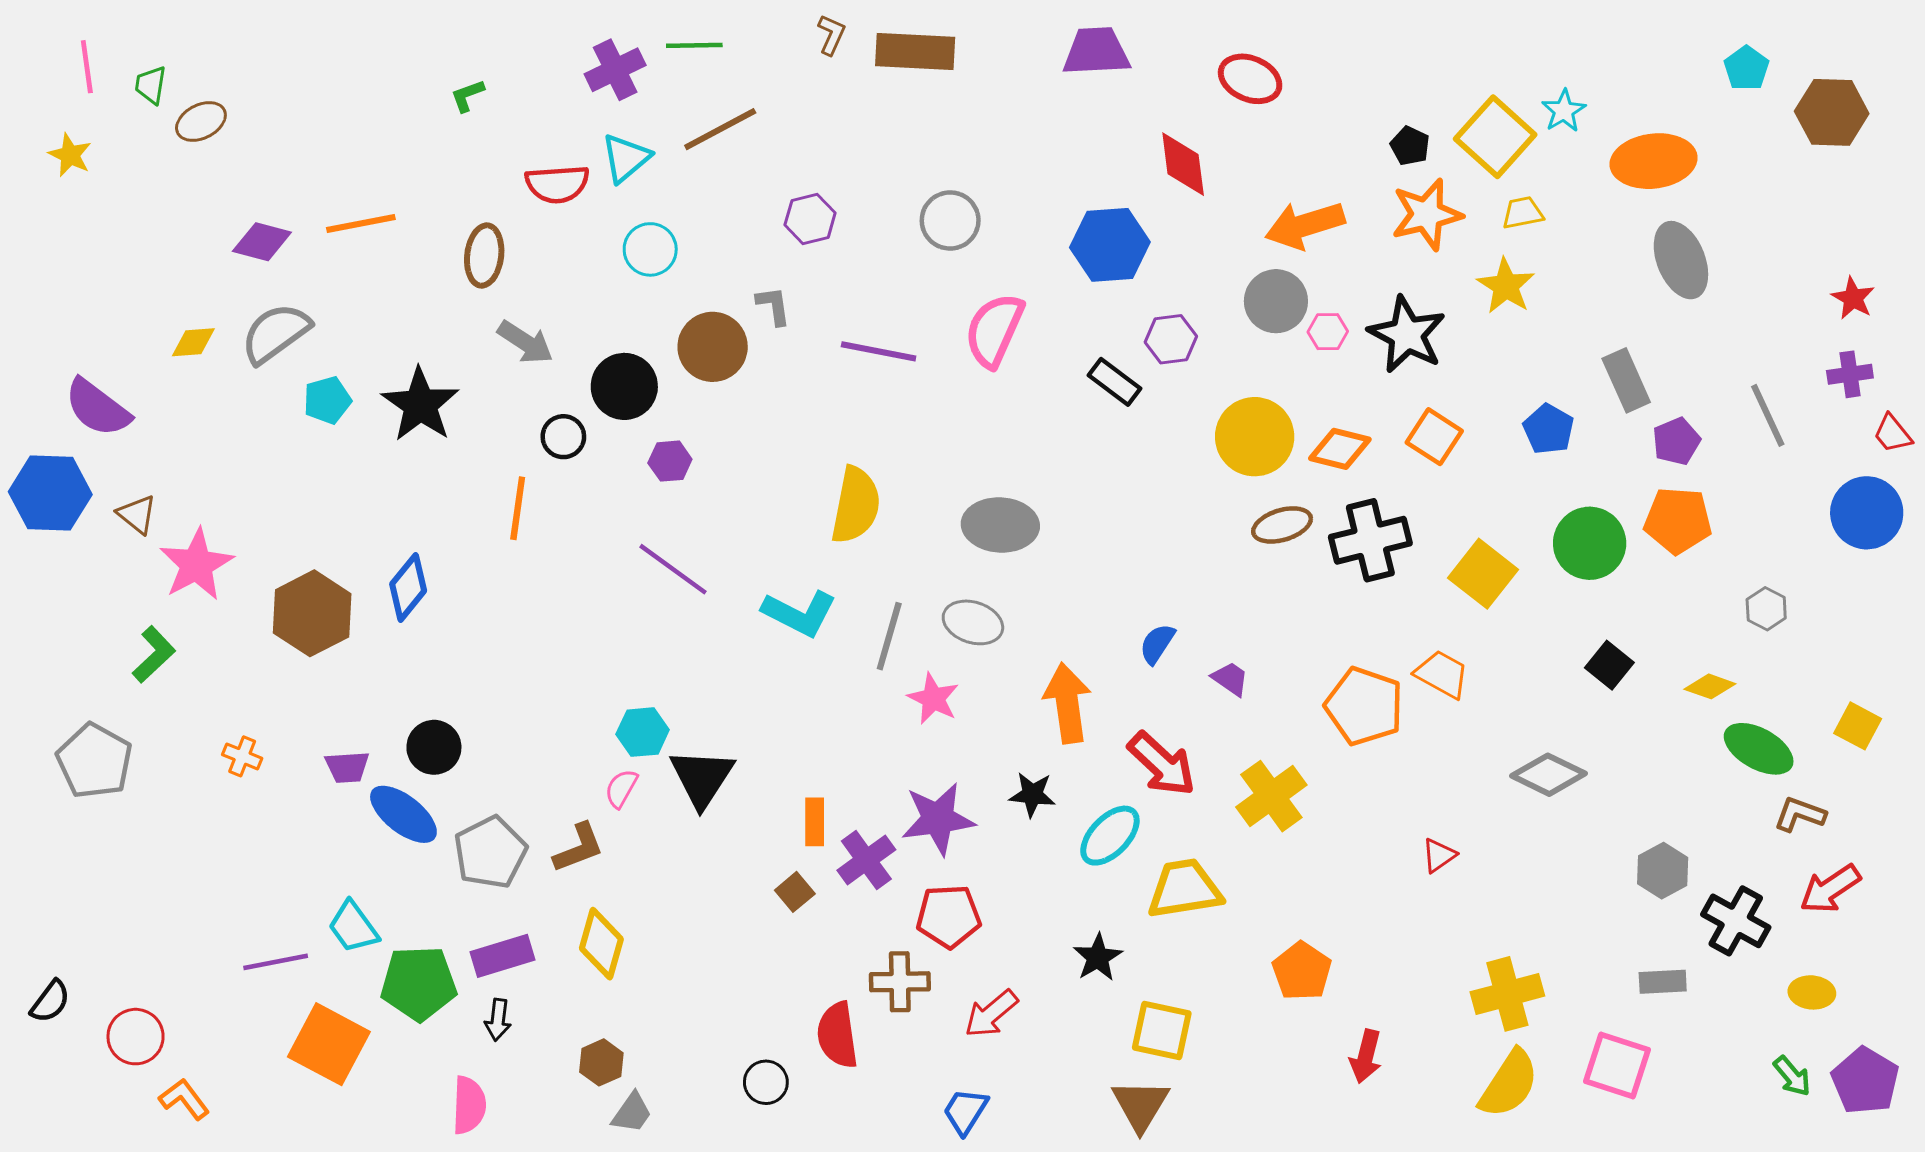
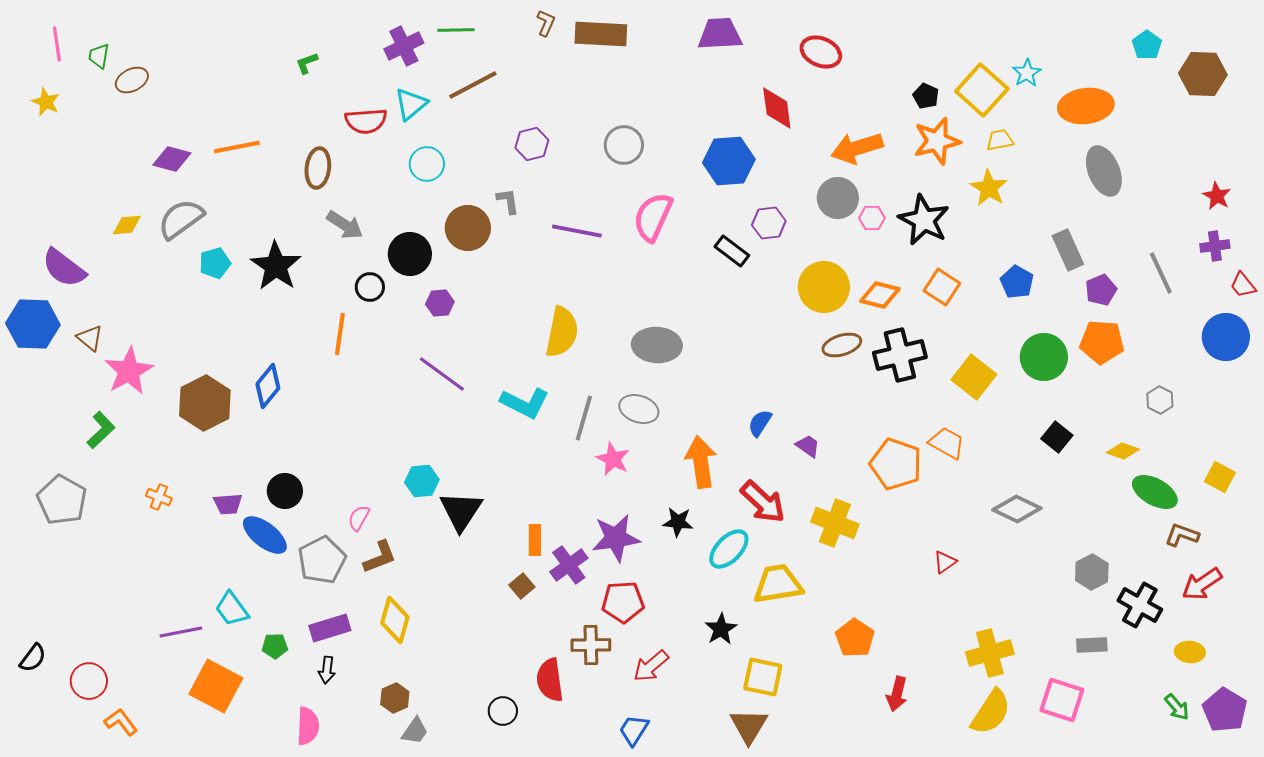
pink semicircle: (621, 788) -> (359, 518), moved
yellow cross: (1271, 796) -> (835, 523), turned -33
green pentagon: (419, 983) -> (275, 646), size x0.5

